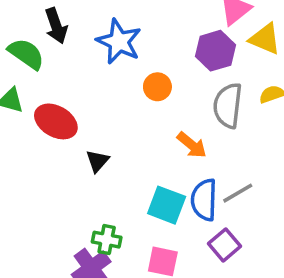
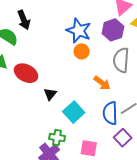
blue star: (119, 42) -> (79, 31), moved
cyan square: (167, 205) -> (74, 112), moved, turned 30

